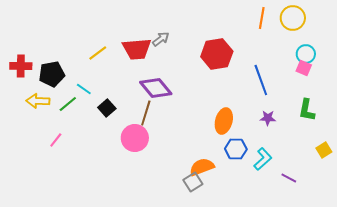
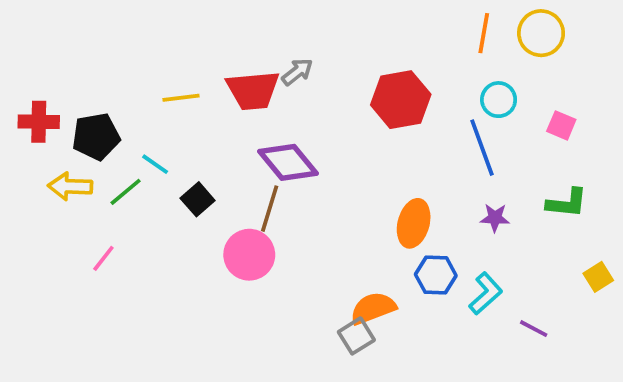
yellow line: (98, 53) -> (181, 98), turned 30
cyan circle: (306, 54) -> (499, 100), moved
green L-shape: (307, 110) -> (567, 203), turned -95

